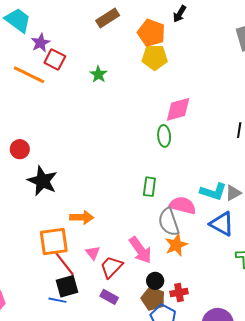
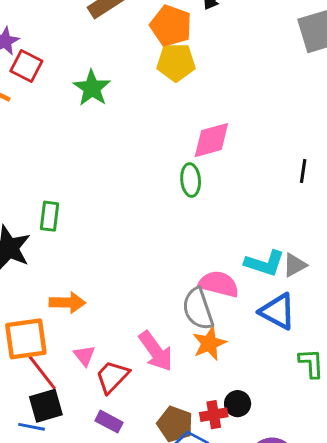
green star: (98, 74) -> (92, 88), size x1.4
green rectangle: (149, 187) -> (50, 216), moved
black circle: (155, 281) -> (238, 404), moved

